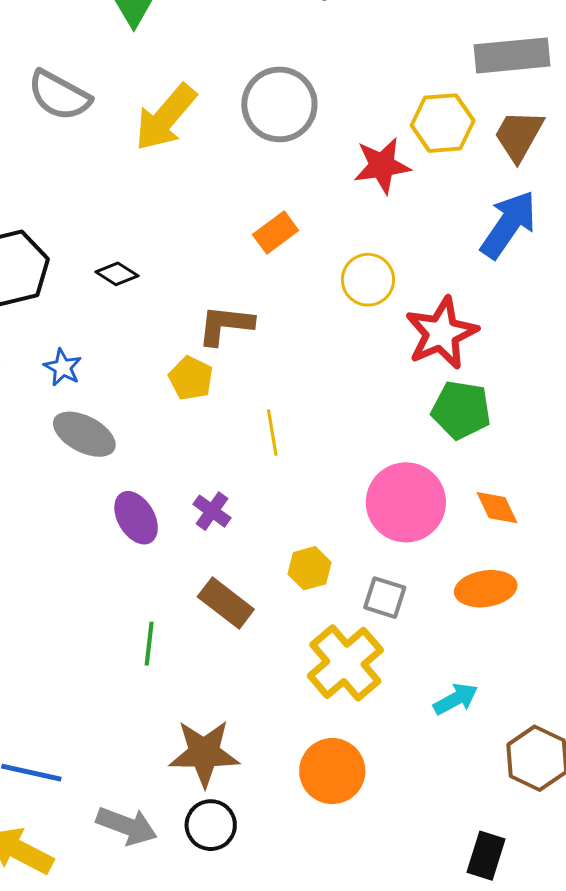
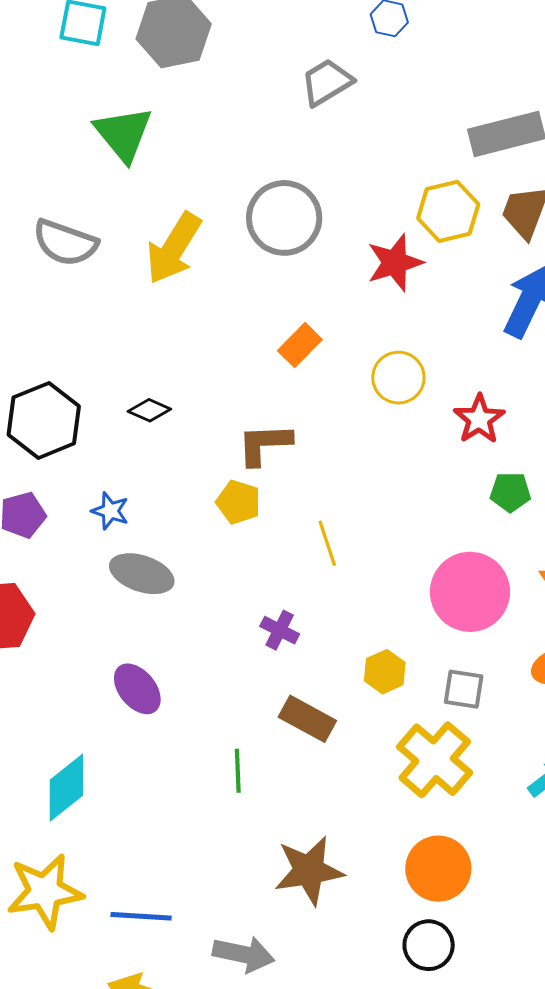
red star: (441, 333) -> (479, 419), size x0.7
green pentagon: (461, 410) -> (510, 492), size x0.7
purple ellipse: (136, 518) -> (137, 689), moved
black circle: (211, 825) -> (429, 945), moved

